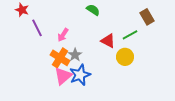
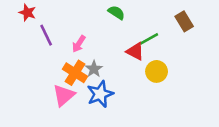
green line: (130, 35) -> (149, 39), moved
pink triangle: (63, 76) -> (64, 95), moved

